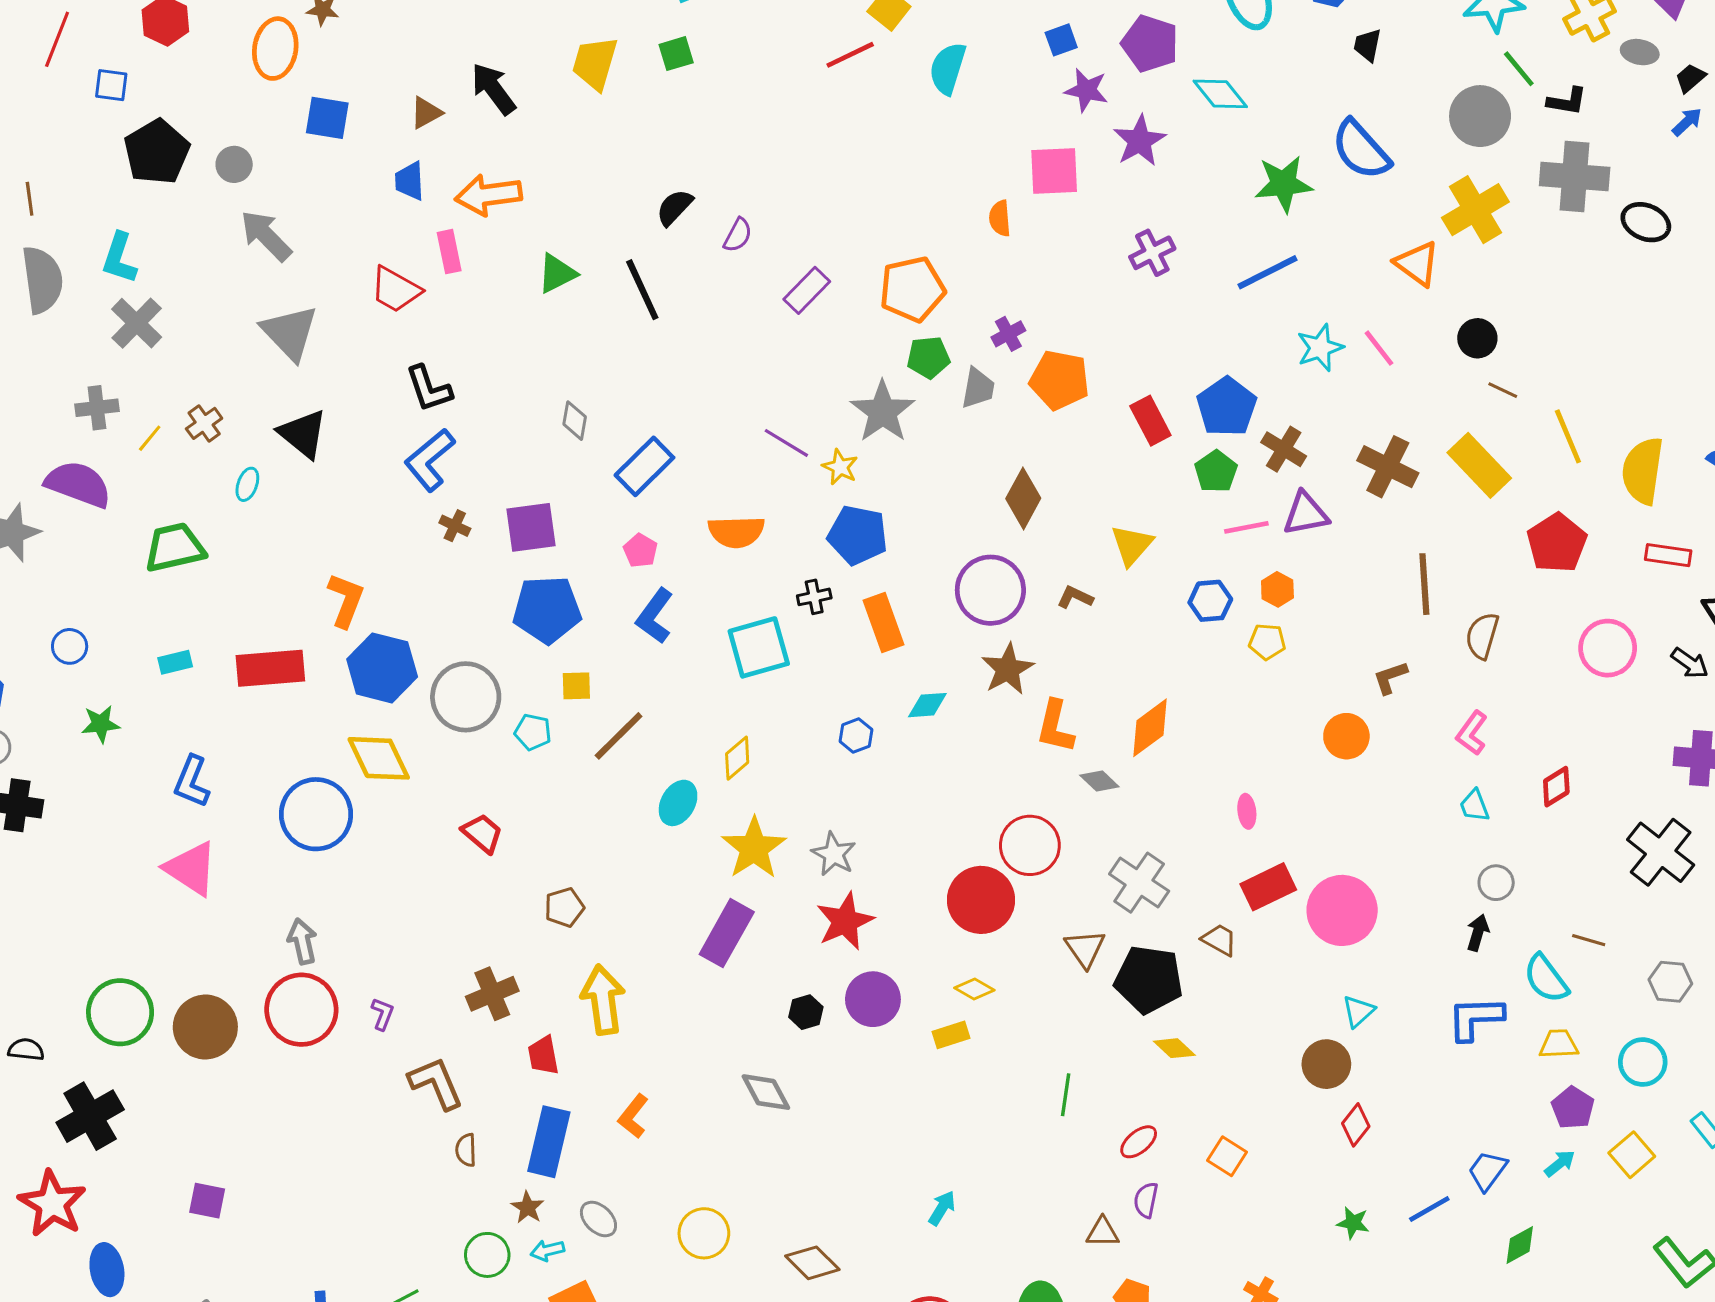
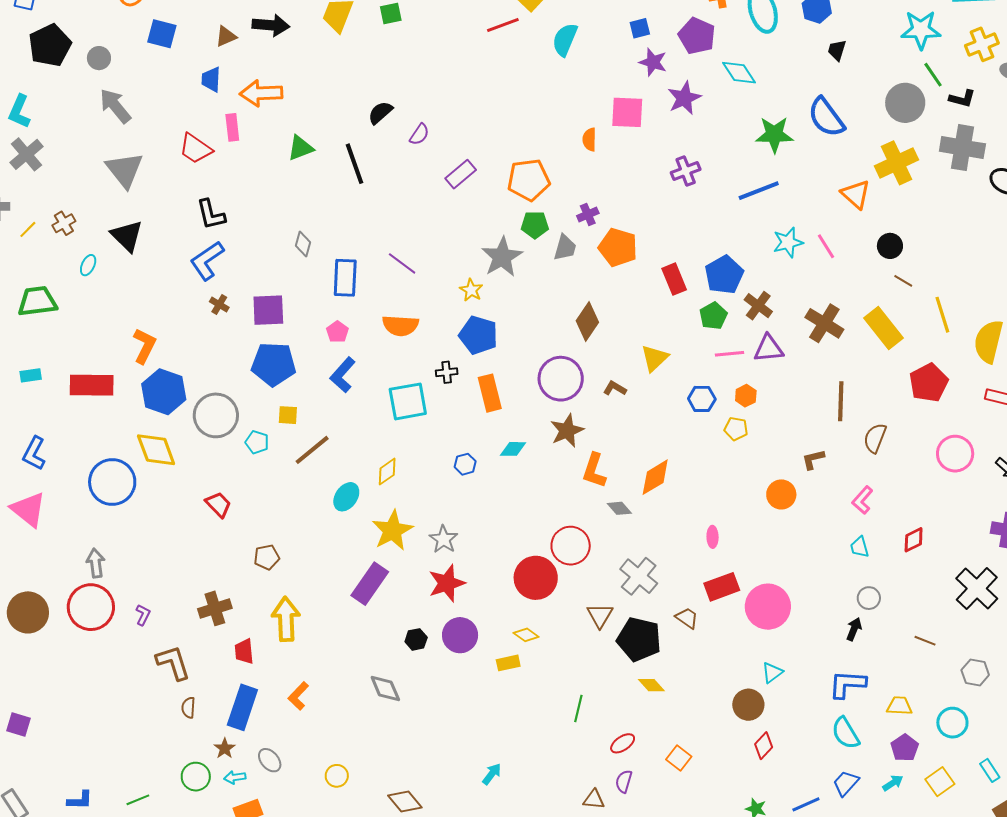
black arrow: (493, 89) -> (271, 25), turned 126
purple line: (786, 443) -> (402, 263), moved
blue rectangle: (644, 466) -> (345, 278), turned -48
cyan semicircle: (1546, 979) -> (846, 733), moved
yellow circle: (704, 1233) -> (337, 776), size x0.7

